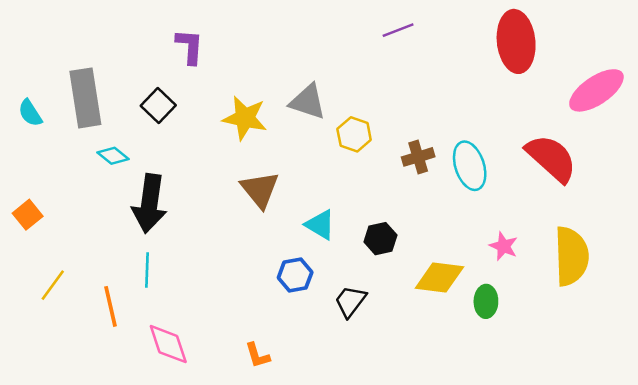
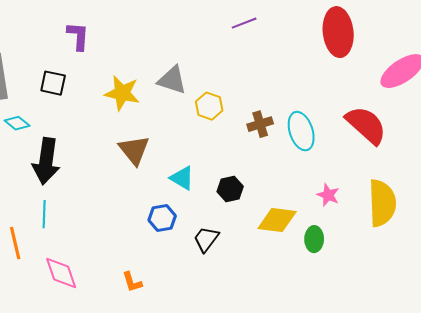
black square: (158, 105) -> (53, 83), turned -32

